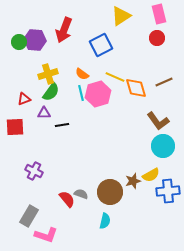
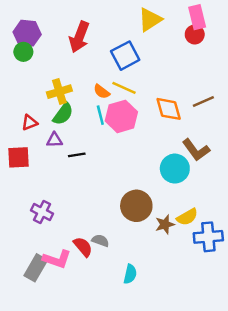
red circle: (157, 38) -> (195, 34), moved
purple hexagon: (35, 40) -> (27, 33), moved
yellow line: (115, 77) -> (124, 88), moved
cyan circle: (163, 146) -> (175, 169), moved
brown circle: (110, 192) -> (136, 206), moved
pink L-shape: (46, 235) -> (57, 259), moved

